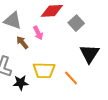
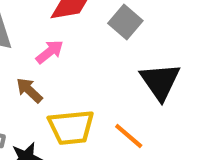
pink arrow: (38, 33) -> (50, 52), turned -96
brown arrow: (22, 42) -> (29, 90), moved

